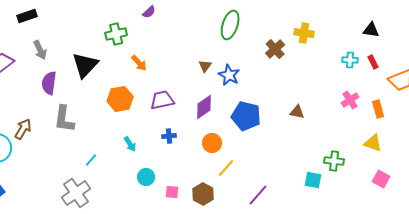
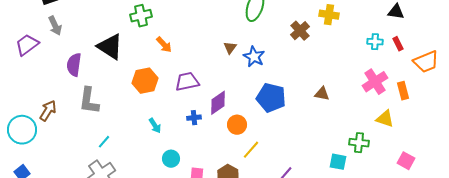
gray arrow: (40, 50) -> (55, 26), moved
black triangle: (85, 65) -> (110, 47), turned -40
pink cross: (350, 100) -> (375, 82), size x1.4
purple diamond: (204, 107) -> (218, 103), moved
yellow triangle: (373, 143) -> (385, 119), moved
cyan line: (91, 160) -> (104, 142), moved

